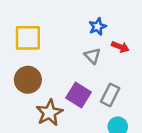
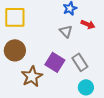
gray rectangle: (110, 95) -> (80, 62), turned -60

